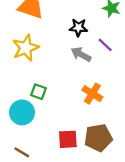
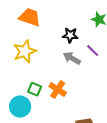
orange cross: (92, 94) -> (58, 90), moved

